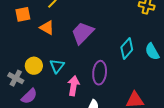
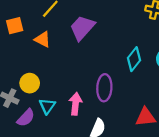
purple trapezoid: (82, 33) -> (82, 28), moved
cyan triangle: (57, 66) -> (47, 106), moved

